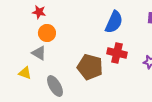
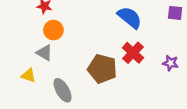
blue semicircle: (114, 22) -> (130, 18), turned -75
red cross: (117, 53) -> (133, 53), turned 30

